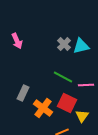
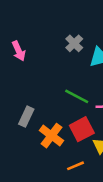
gray cross: (64, 44) -> (74, 43), moved
red square: (67, 103) -> (82, 129), turned 36

